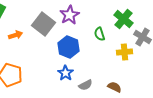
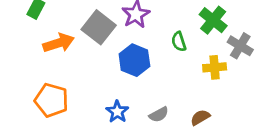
orange arrow: (16, 35) -> (59, 43), size x1.5
blue star: (66, 73) -> (117, 112), moved
brown semicircle: (115, 87) -> (200, 117), turned -56

